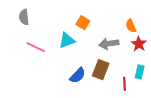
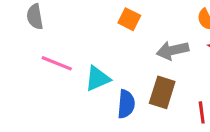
cyan triangle: (67, 40) -> (98, 79), moved
blue semicircle: (78, 75) -> (126, 104), turned -36

